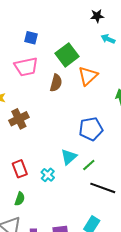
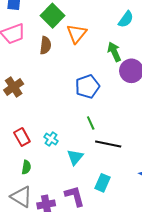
cyan triangle: (69, 157) -> (75, 157), moved
green line: (89, 165) -> (91, 123), turned -64

